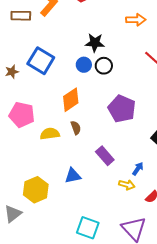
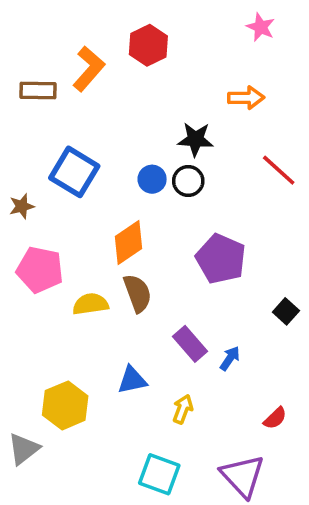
black star: (95, 43) -> (195, 139), moved
brown star: (12, 72) -> (22, 206), moved
brown semicircle: (76, 128) -> (138, 293), size x1.5
blue arrow: (138, 169) -> (230, 358), moved
yellow arrow: (127, 185) -> (183, 409), moved, turned -84

